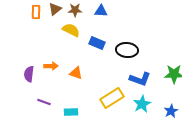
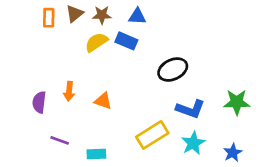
yellow semicircle: (71, 30) -> (96, 42), turned -60
blue rectangle: (97, 43) -> (126, 41), moved
black ellipse: (127, 50) -> (173, 70), turned -30
orange arrow: (51, 66) -> (69, 91), turned 96

